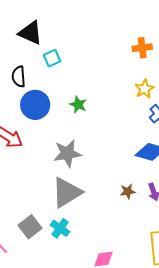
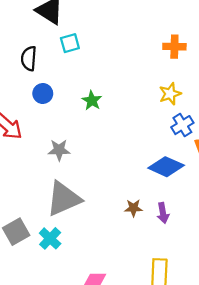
blue circle: (35, 105) -> (43, 94), size x0.6
gray star: (67, 153) -> (59, 150), moved, size x0.7

